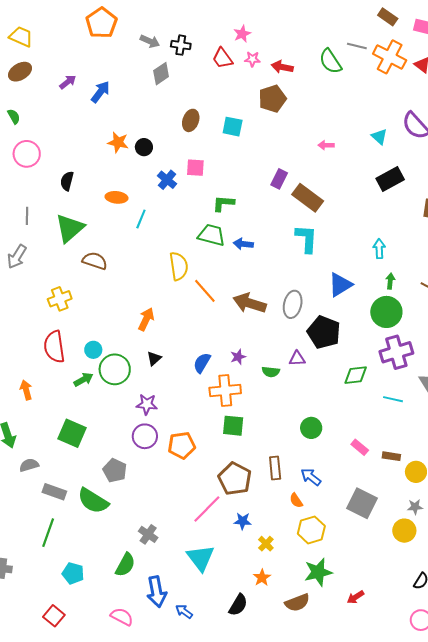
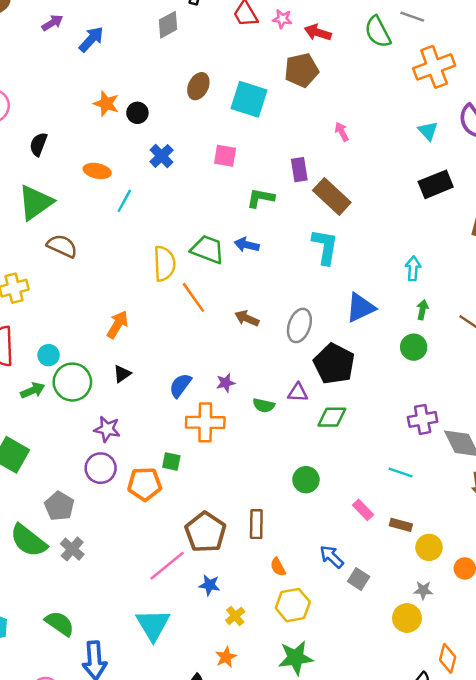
orange cross: (390, 57) -> (434, 67), moved, turned 36
cyan square: (233, 127) -> (249, 99), size x1.4
pink arrow: (326, 145) -> (342, 132), moved, turned 56
pink square: (195, 168) -> (225, 156), moved
purple rectangle: (279, 179) -> (299, 170), turned -42
green L-shape: (223, 203) -> (261, 198), moved
green trapezoid: (212, 235) -> (207, 249), moved
brown arrow: (250, 303) -> (247, 318), size x0.6
green circle: (386, 312) -> (414, 347), size x0.7
purple cross: (396, 352) -> (423, 419), moved, size x0.7
green diamond: (356, 375) -> (332, 417), moved
cyan line: (393, 399) -> (400, 473), moved
green square: (233, 426) -> (171, 461), moved, size x0.7
blue arrow: (311, 477) -> (332, 557), moved
gray square: (362, 503) -> (359, 579), size x0.6
gray cross: (148, 534) -> (72, 549), moved
green semicircle: (125, 565) -> (60, 623), turned -90

